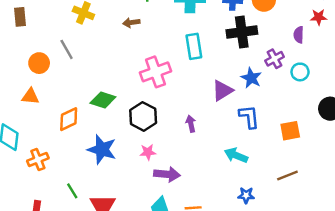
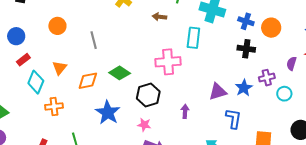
black cross: (242, 32) -> (246, 49), size x0.7
cyan rectangle: (194, 46) -> (193, 38), moved
gray line: (67, 49) -> (94, 40), moved
orange circle: (39, 63) -> (57, 26), moved
orange triangle: (30, 96) -> (60, 68), moved, turned 49

